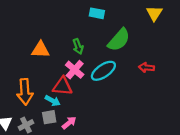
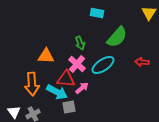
orange triangle: (40, 50) -> (46, 56), moved
cyan arrow: (53, 101) -> (57, 92), size x1.5
gray square: (49, 117) -> (69, 107), moved
pink arrow: (69, 123) -> (82, 88), moved

